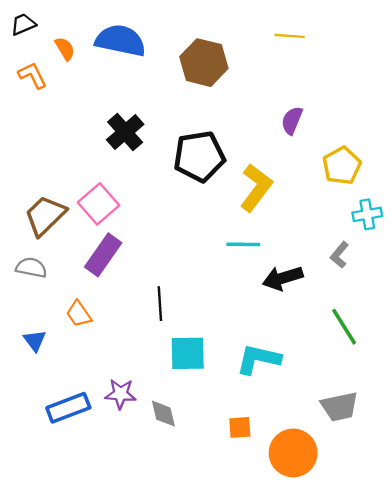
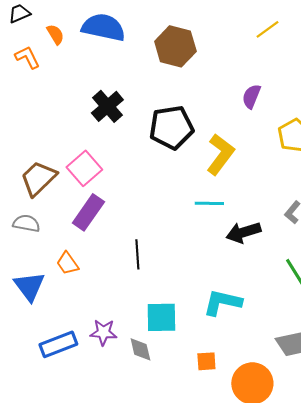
yellow line: (290, 36) -> (267, 29), moved, turned -40
blue triangle: (35, 341) -> (29, 286), size x1.6
cyan square: (188, 353) -> (161, 317), moved

